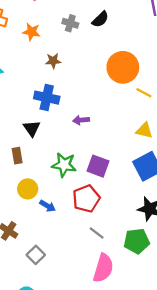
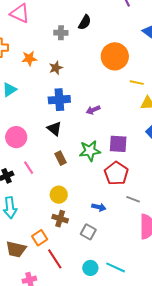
orange star: (31, 32) -> (29, 58), moved
yellow line: (144, 93) -> (137, 83), moved
brown rectangle: (17, 156) -> (61, 158), moved
yellow circle: (28, 189) -> (59, 195), moved
blue arrow: (48, 206) -> (99, 207), moved

